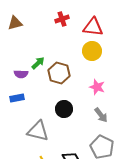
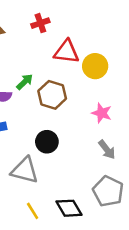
red cross: (62, 19) -> (40, 23), moved
red triangle: (93, 27) -> (66, 52), moved
black circle: (64, 109) -> (47, 142), moved

